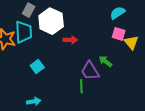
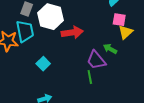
red arrow: (70, 40) -> (72, 32), size x1.5
yellow triangle: (131, 42) -> (125, 32), moved, turned 35

